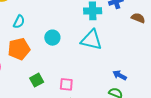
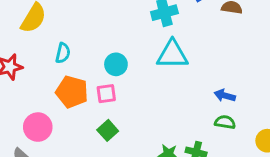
orange pentagon: (19, 49) -> (72, 92), turned -30
pink square: (66, 84) -> (106, 94), moved

